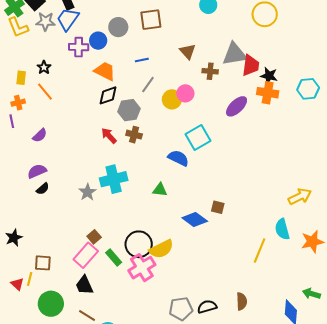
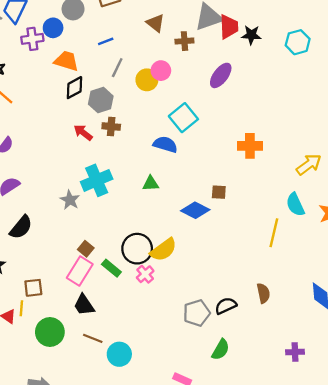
orange cross: (268, 93) -> (250, 146), moved
black semicircle: (43, 189) -> (21, 227), moved, size x1.6
pink cross: (142, 268) -> (145, 274), size x0.6

